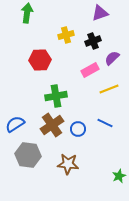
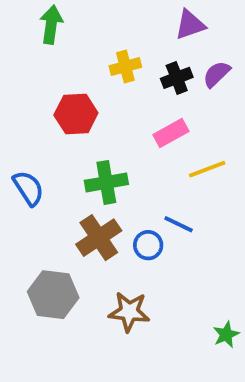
purple semicircle: (112, 58) -> (217, 74), moved
blue line: (105, 123) -> (179, 224), moved
blue semicircle: (15, 124) -> (28, 188), moved, turned 90

